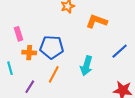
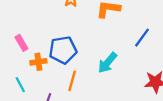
cyan arrow: (86, 66) -> (108, 63), turned 36

